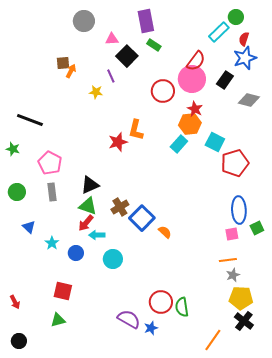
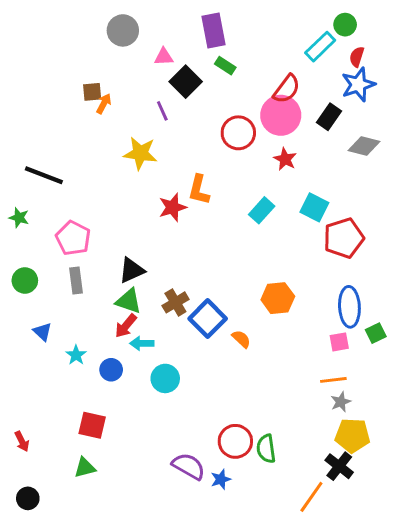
yellow star: (96, 92) -> (140, 153), moved, size x1.6
orange hexagon: (190, 124) -> (278, 298), moved
black cross: (244, 321) -> (339, 466), moved

